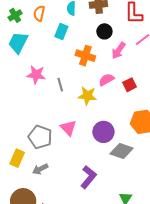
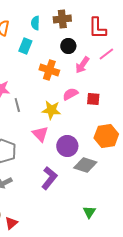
gray line: (60, 85) -> (17, 105), moved
red square: (130, 85) -> (93, 99), turned 32
pink triangle: (68, 128) -> (40, 134), moved
purple L-shape: (88, 177) -> (49, 178), moved

